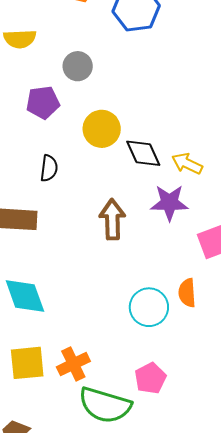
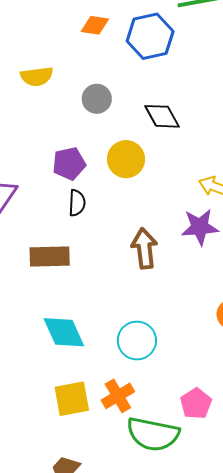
purple pentagon: (43, 102) -> (69, 164), moved
black diamond: (143, 153) -> (162, 116), moved
cyan circle: (149, 307) -> (137, 341), moved

